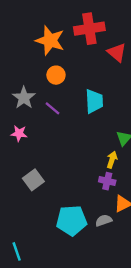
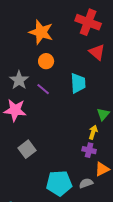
red cross: (89, 29) -> (88, 22), moved, turned 30
red triangle: (117, 52) -> (97, 52), moved
pink star: (19, 133) -> (15, 110), size x1.6

